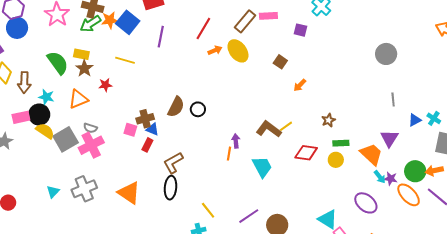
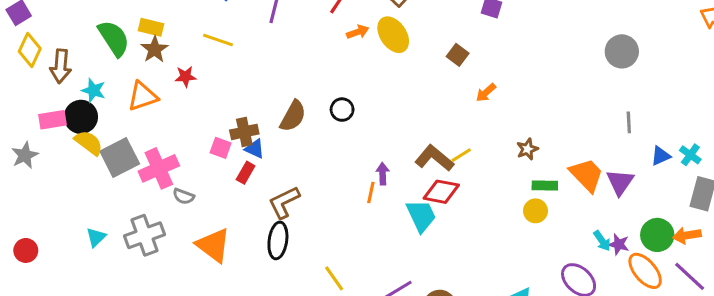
black circle: (198, 109) -> (342, 110), moved
gray semicircle: (90, 128) -> (184, 196), moved
red diamond: (306, 153) -> (441, 192), moved
orange trapezoid: (371, 154) -> (587, 175), moved

